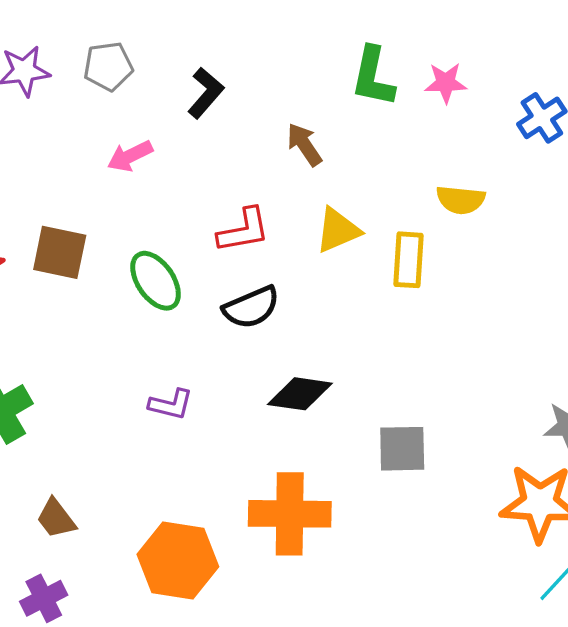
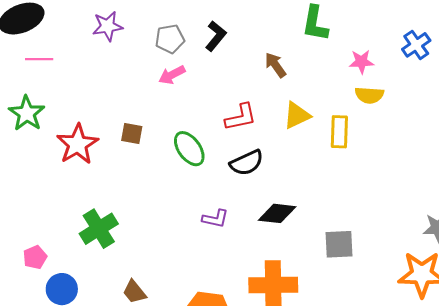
gray pentagon: (108, 66) -> (170, 39), moved
pink star: (446, 83) -> (361, 62), moved
brown square: (60, 252) -> (132, 134), size x0.7
purple L-shape: (171, 404) -> (215, 219), moved

